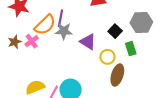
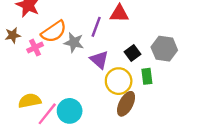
purple line: (61, 18) -> (96, 27), moved
brown star: (15, 42) -> (13, 35), moved
yellow circle: (107, 57) -> (119, 81), size x1.5

